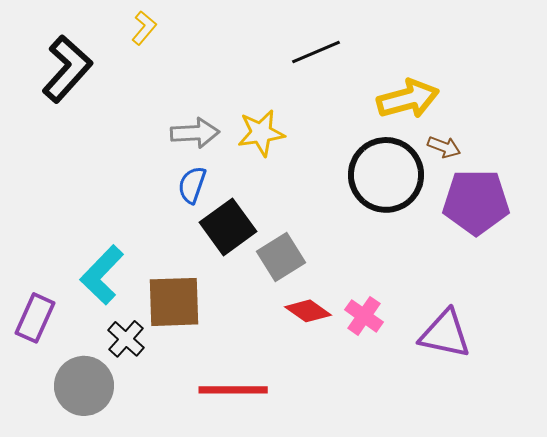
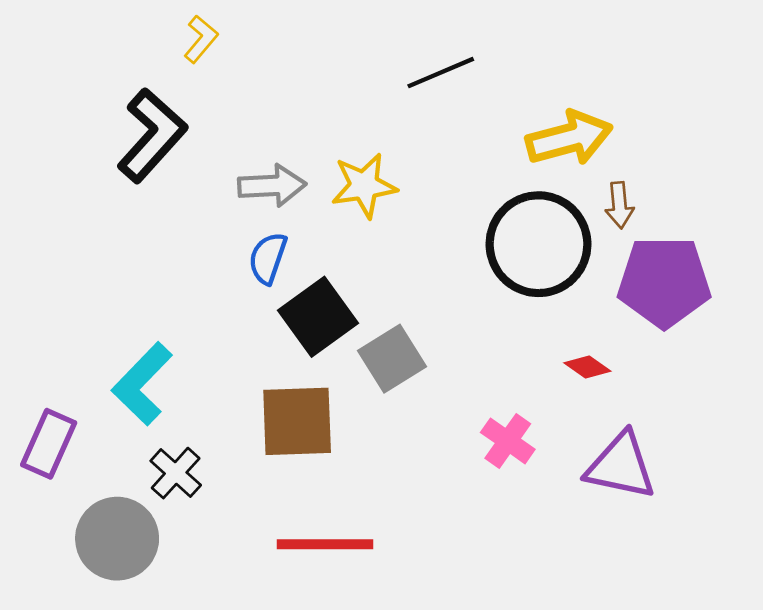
black L-shape: (67, 69) -> (152, 135), moved
brown arrow: (444, 147) -> (619, 205), turned 64
brown square: (174, 302) -> (297, 421), moved
red diamond: (308, 311) -> (587, 367), moved, size x0.7

